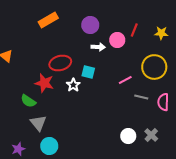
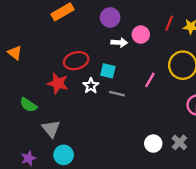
red line: (134, 30) -> (169, 23), moved
pink line: (125, 80) -> (150, 80), turned -32
gray line: (141, 97) -> (117, 94), moved
green semicircle: (28, 101) -> (28, 105), moved

